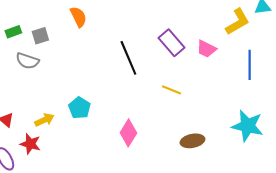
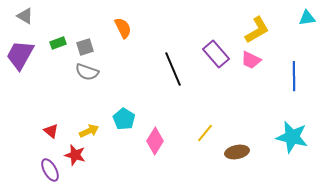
yellow L-shape: (238, 22) -> (257, 30), moved
gray semicircle: (27, 61) -> (87, 72), moved
yellow line: (171, 90) -> (205, 133), moved, turned -72
pink diamond: (128, 133) -> (155, 141), moved

